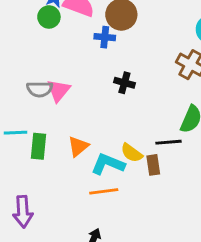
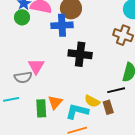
blue cross: (105, 37) -> (62, 25), size x1.5
black cross: (124, 83) -> (80, 54), size x1.6
gray semicircle: (40, 89) -> (23, 77), moved
green rectangle: (38, 146) -> (41, 108), moved

